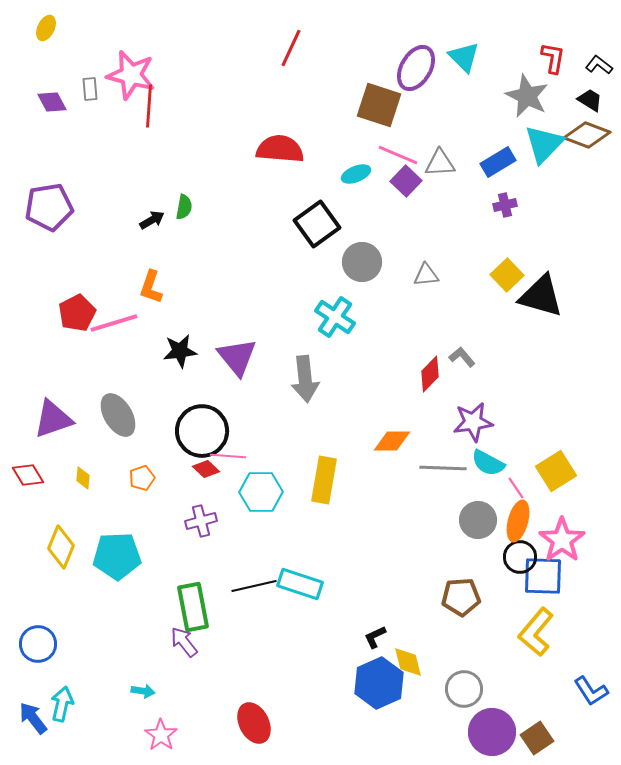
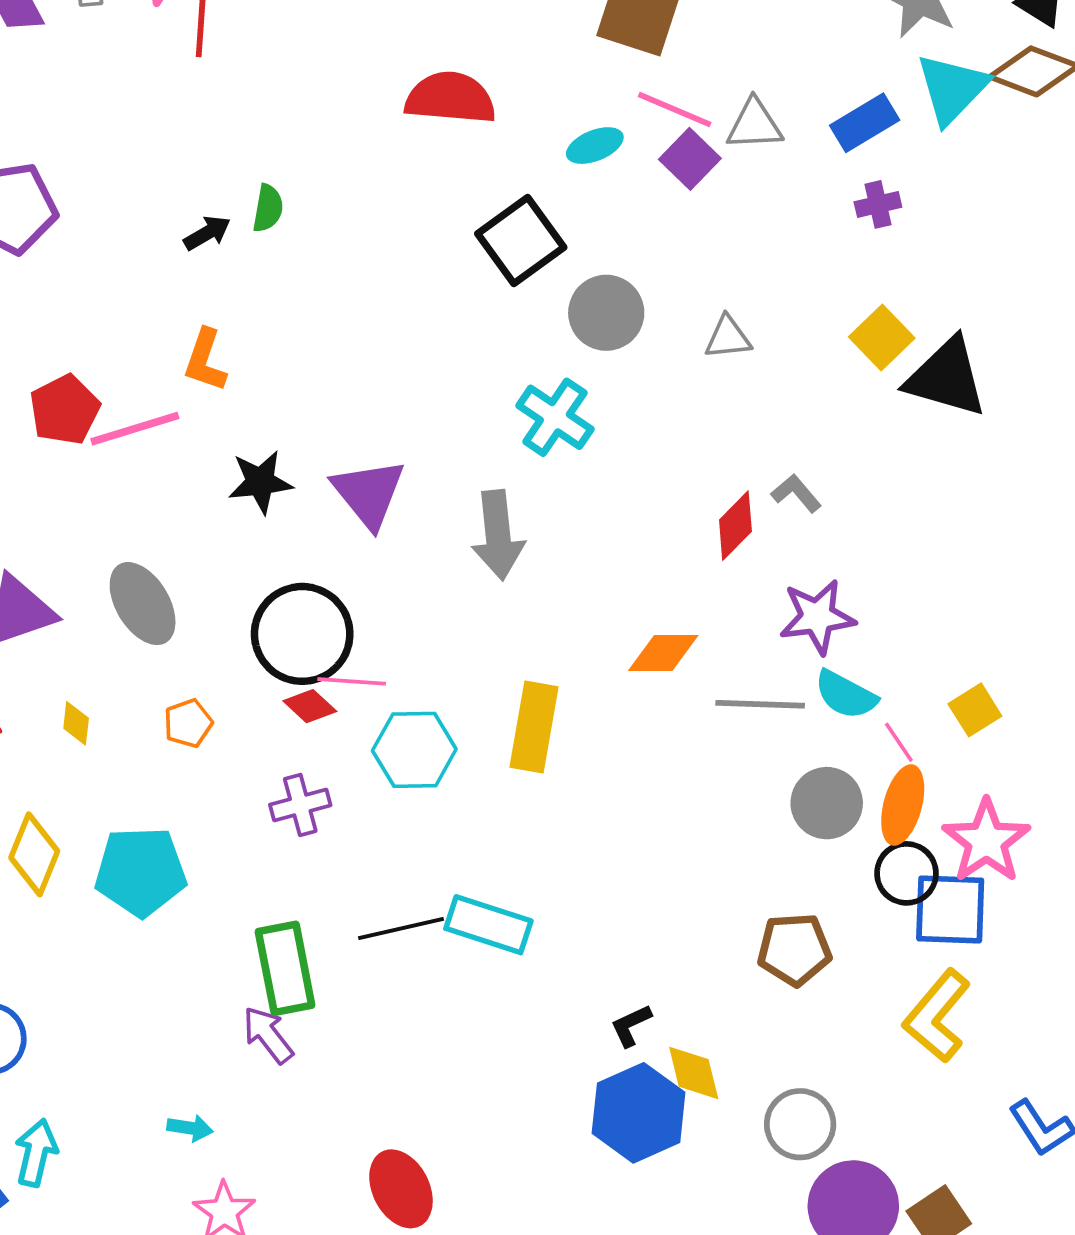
yellow square: (556, 471) -> (975, 710), size x0.7

